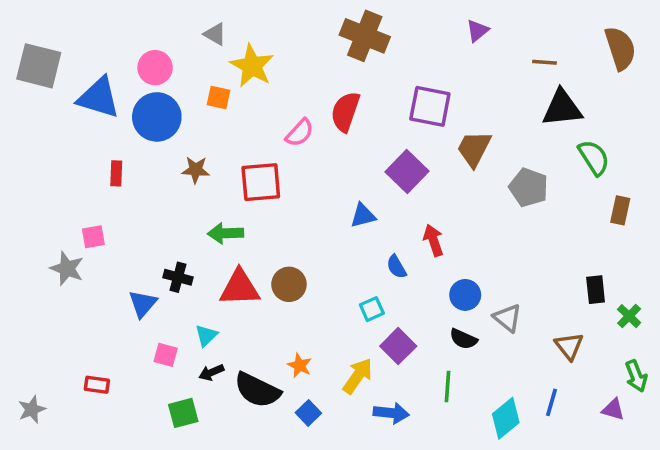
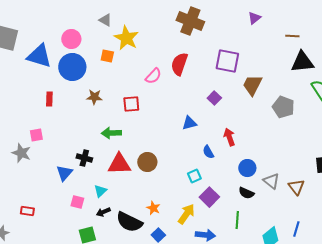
purple square: (407, 172) -> (214, 98), size x0.6
red square: (261, 182) -> (131, 104), size x0.7
brown triangle: (569, 346) -> (296, 187), moved
red rectangle: (97, 385) -> (27, 211), moved

